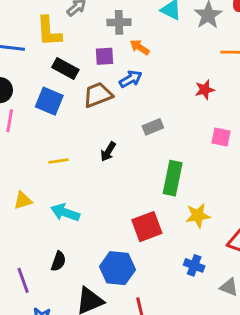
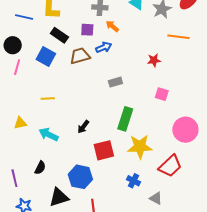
black arrow: (108, 152) -> (83, 127), moved
yellow star: (198, 216) -> (140, 147), size x1.4

